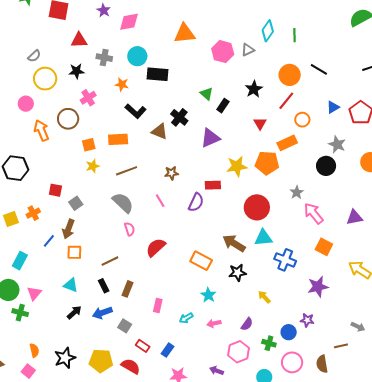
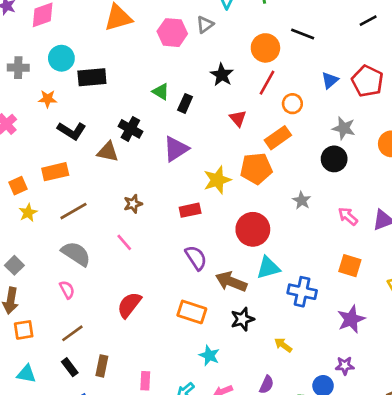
purple semicircle: (196, 202) -> (196, 258), moved, turned -48
pink arrow: (314, 213) -> (348, 216), moved, size x0.7
pink semicircle: (130, 229) -> (67, 290), moved

